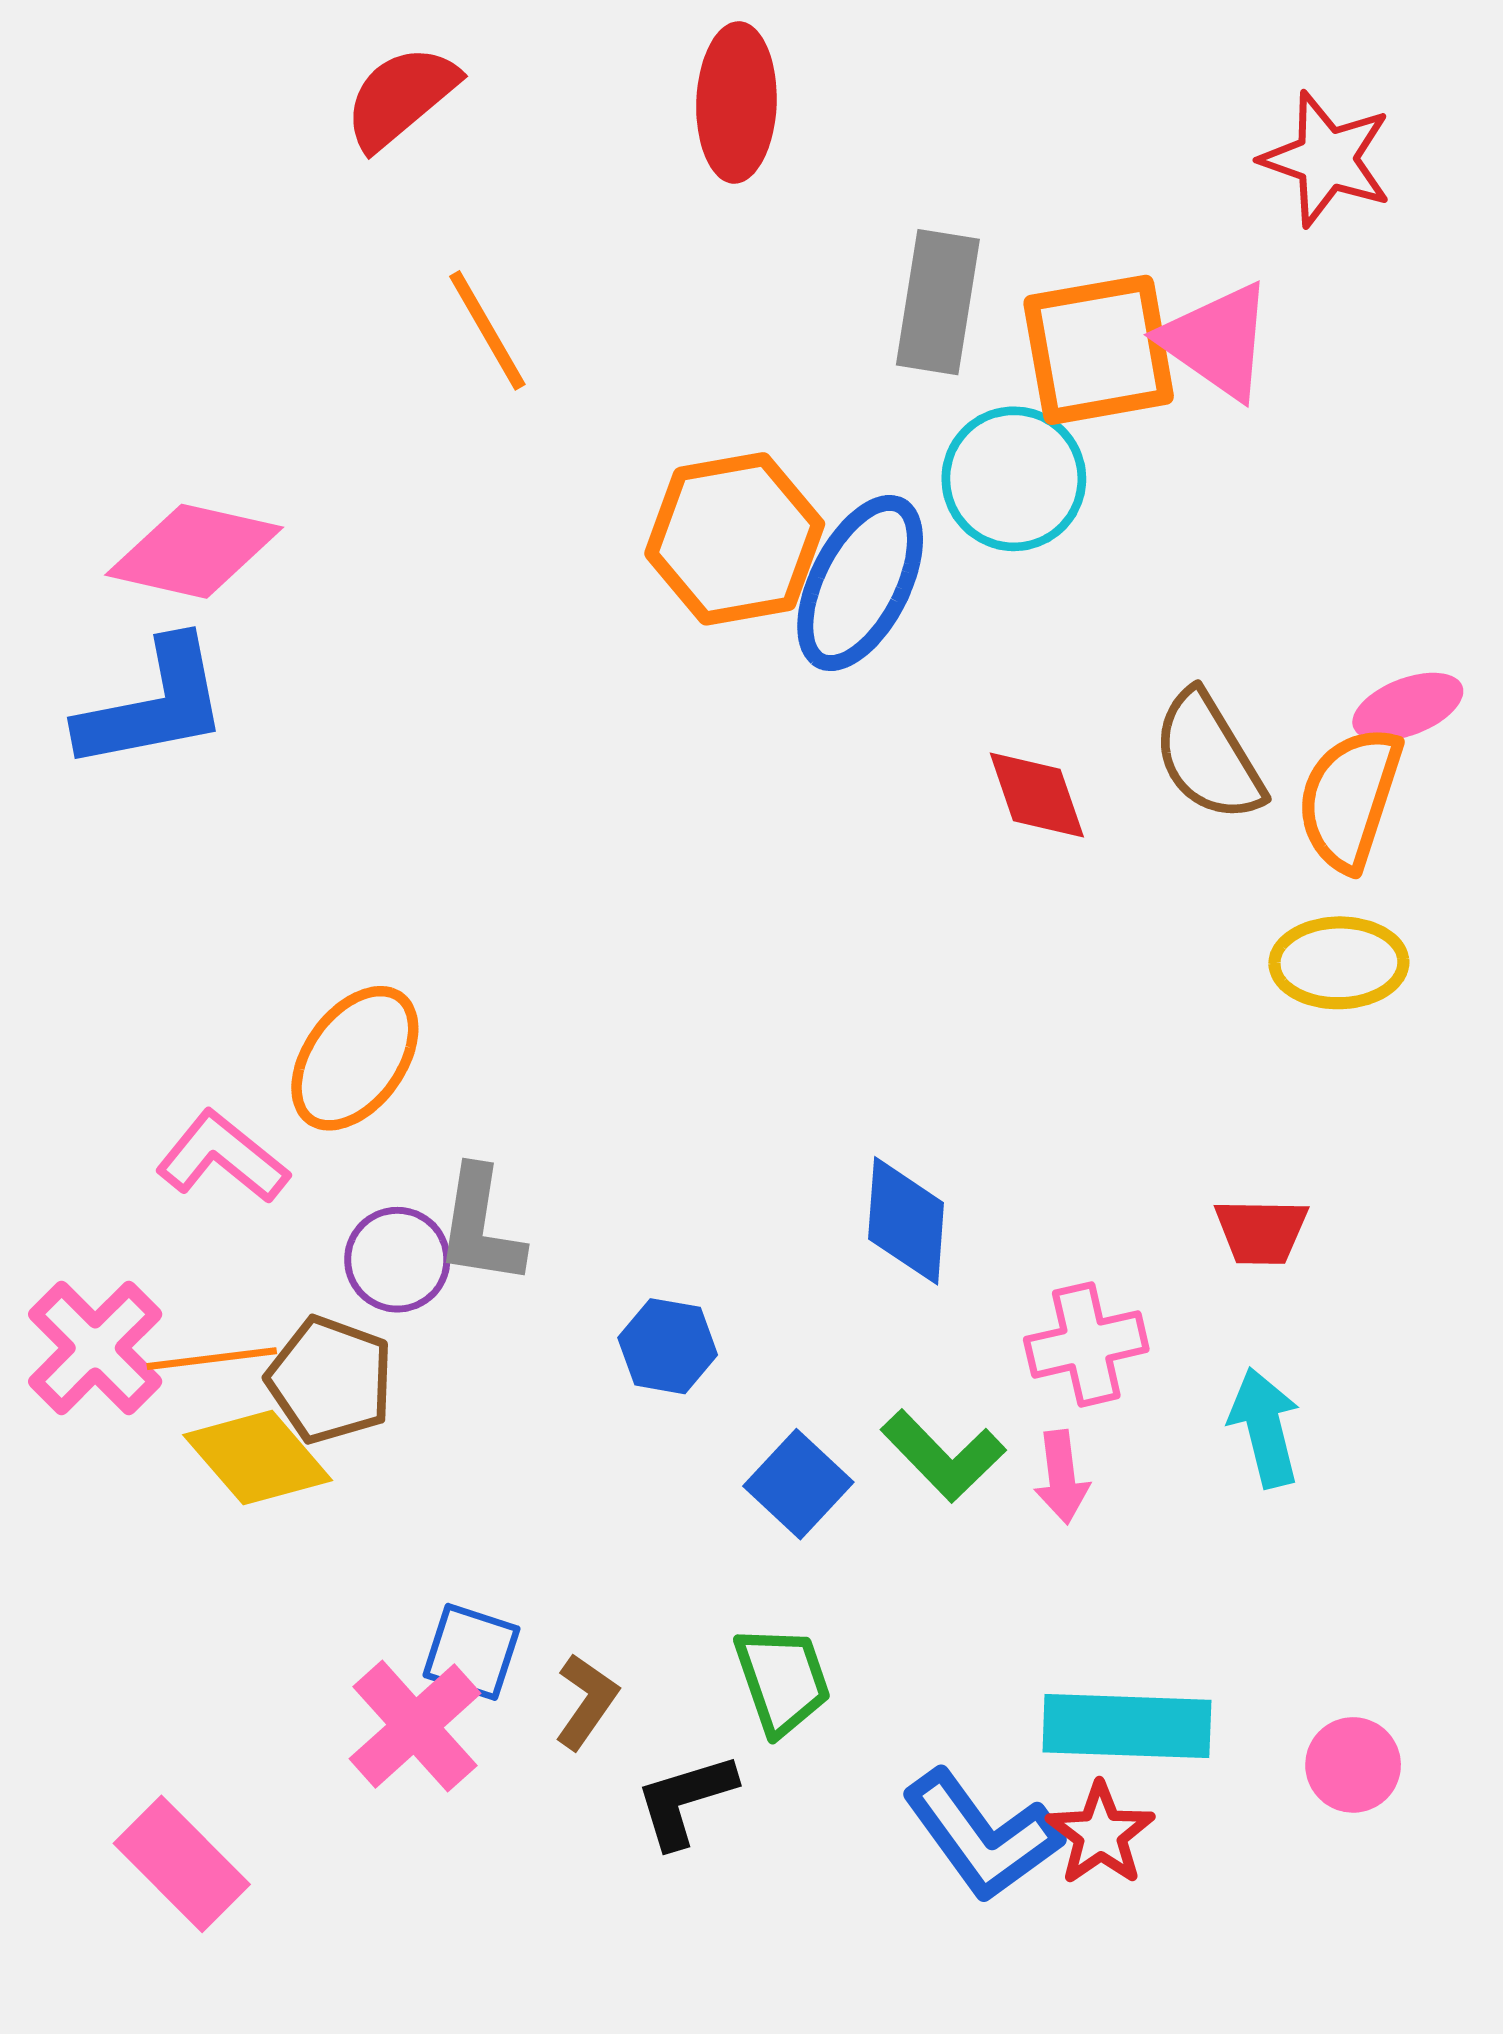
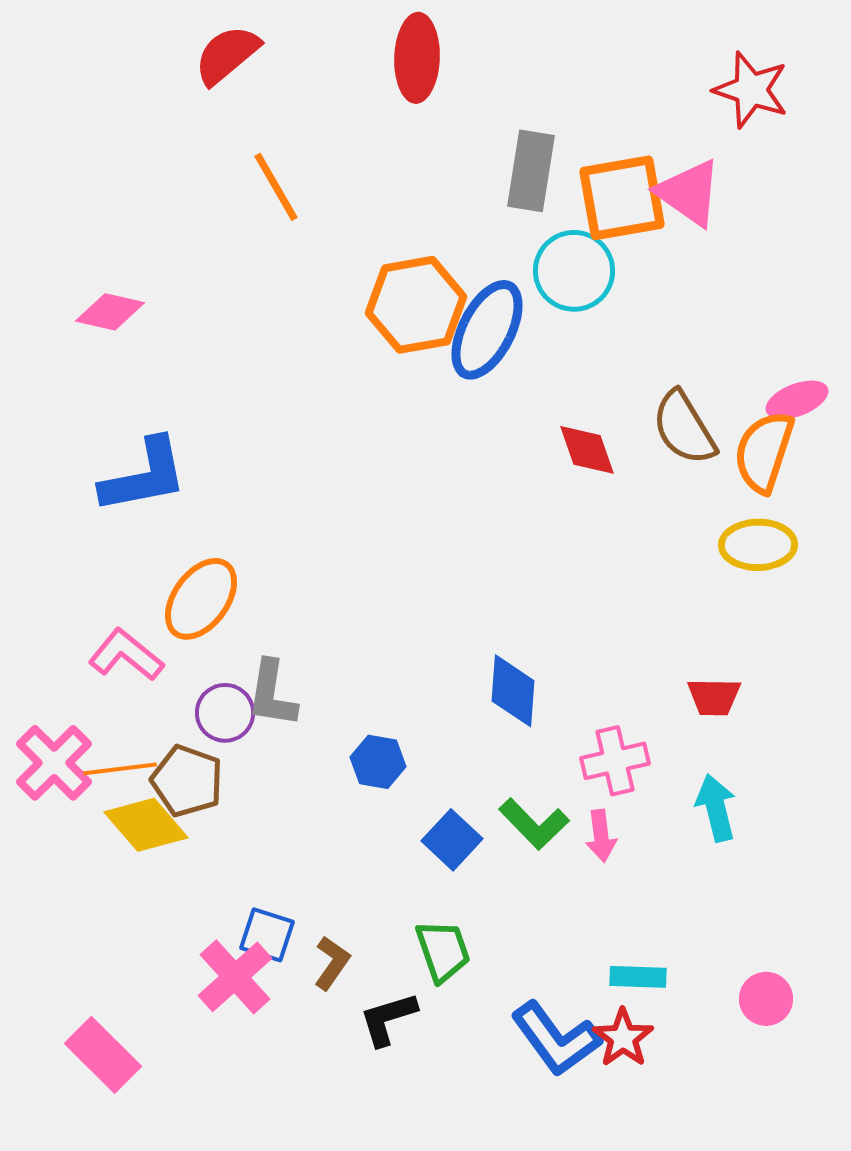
pink diamond: (194, 551) -> (110, 312), size x0.7
blue L-shape: (153, 705) -> (144, 476), moved
cyan rectangle: (1127, 1726) -> (638, 977), size x0.6

